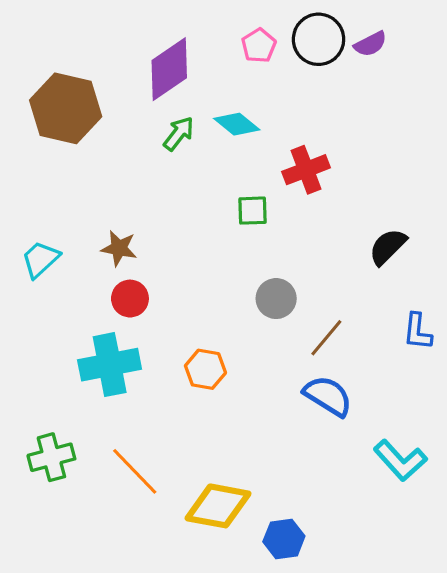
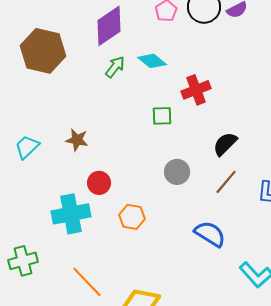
black semicircle: (388, 247) -> (225, 144), moved
red circle: (130, 299) -> (99, 183), moved
brown line: (326, 338) -> (226, 182), moved
green cross: (51, 457) -> (23, 261), moved

